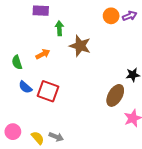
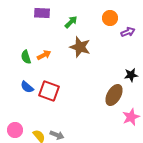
purple arrow: (130, 16) -> (128, 32), moved
green arrow: (59, 28) -> (71, 22), moved, turned 48
green semicircle: (17, 62) -> (26, 57), moved

